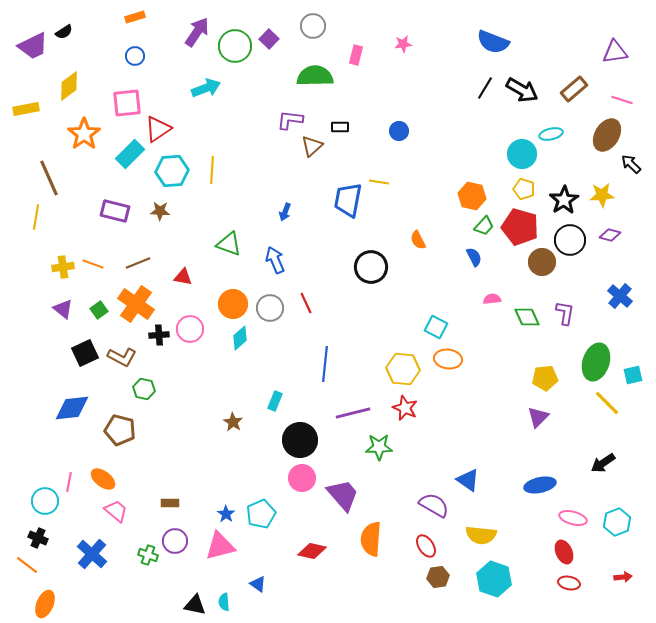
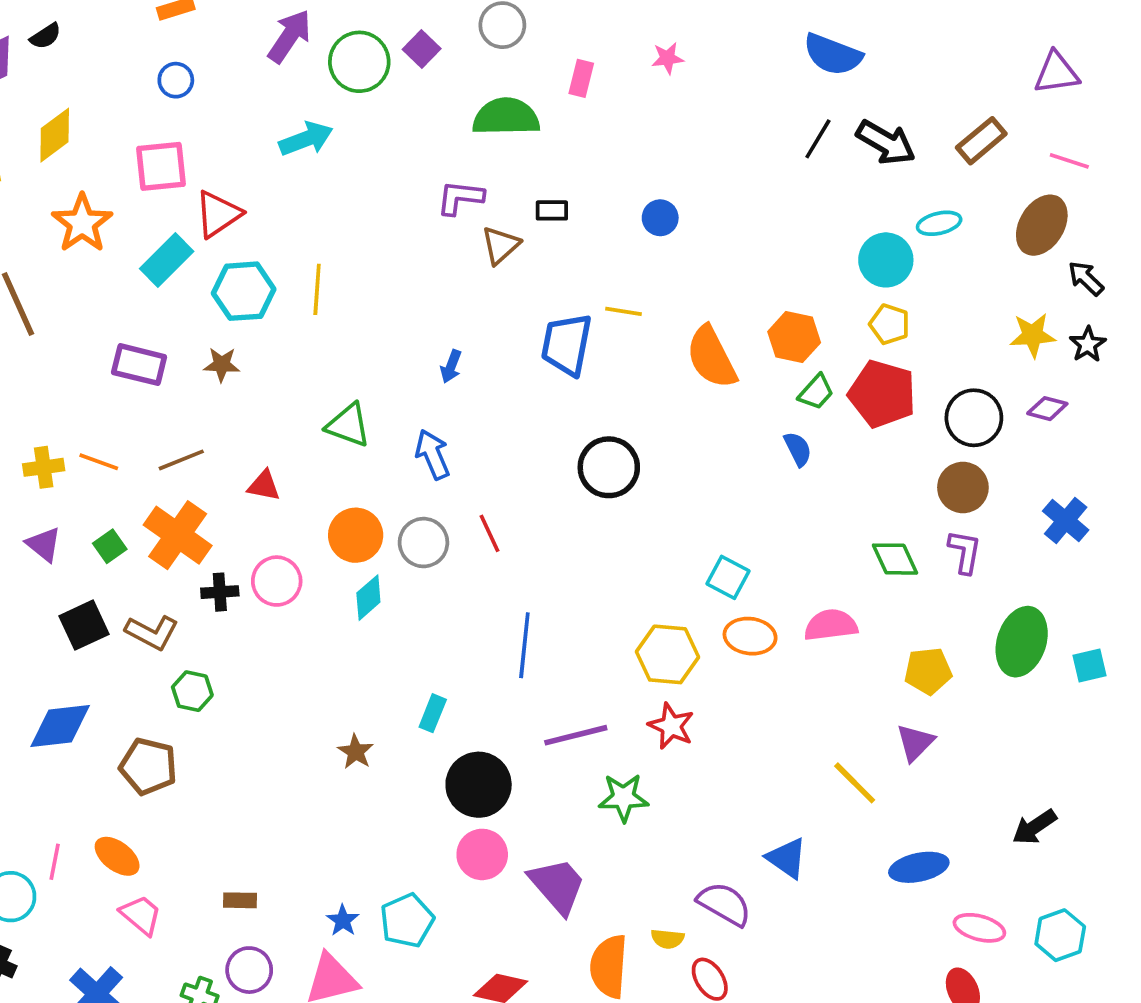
black star: (564, 200) -> (1088, 344), moved, size x0.7
orange semicircle: (418, 240) -> (712, 357), moved, size x1.8
brown circle: (542, 262) -> (963, 487), moved
pink semicircle: (492, 299) -> (831, 625), moved, size x1.6
yellow line: (607, 403) -> (855, 783), moved
yellow semicircle: (481, 535) -> (668, 939), moved, size x0.6

